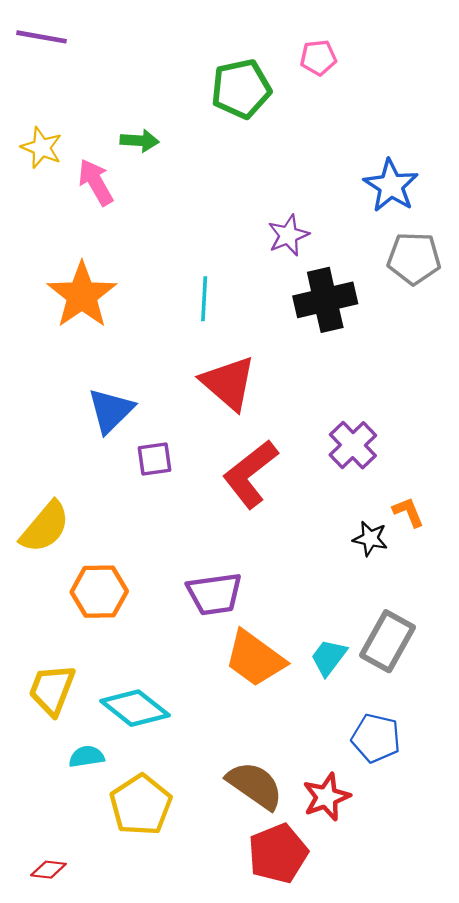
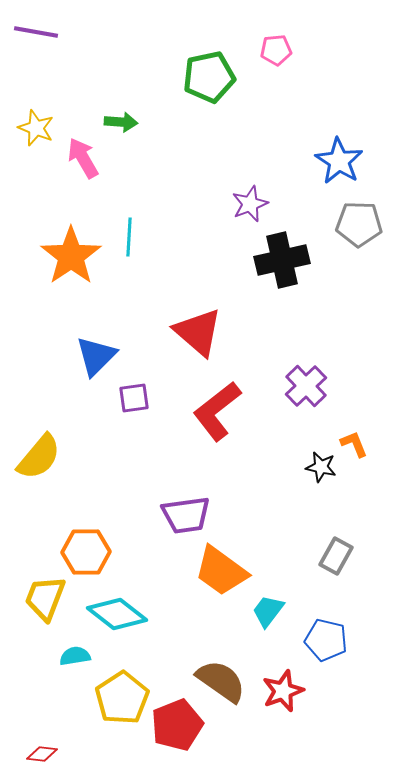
cyan line: (204, 299) -> (129, 237), moved
orange hexagon: (99, 592) -> (86, 552), moved
gray rectangle: (388, 641) -> (336, 556), size x0.7
cyan trapezoid: (329, 657) -> (268, 611), moved
red pentagon: (278, 853) -> (177, 725), moved

